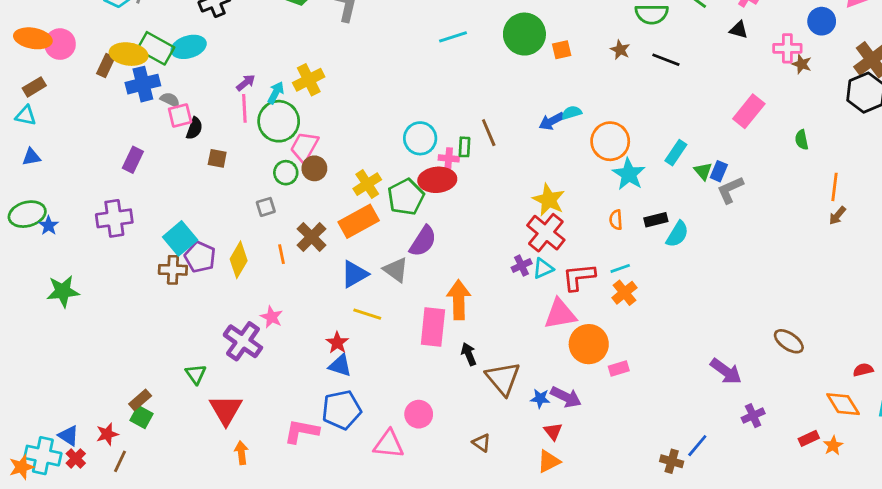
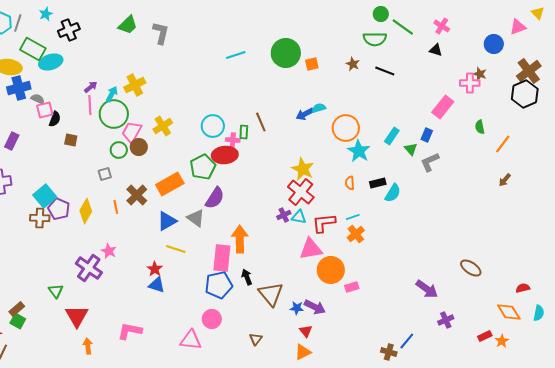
green rectangle: (156, 48) -> (33, 49), moved
pink cross: (787, 48) -> (470, 83), moved
blue rectangle: (719, 171) -> (427, 135), moved
yellow cross: (367, 184) -> (163, 126), moved
orange line: (835, 187) -> (503, 144), moved, turned 30
cyan triangle: (543, 268) -> (299, 217), turned 35
blue pentagon: (342, 410) -> (219, 285), moved
brown triangle: (482, 443) -> (256, 339), turned 32

